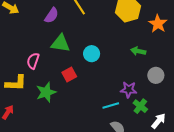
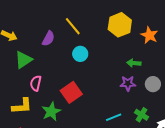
green triangle: (60, 43) -> (23, 60), moved, turned -36
cyan circle: (92, 54) -> (80, 54), moved
red square: (69, 75) -> (71, 92), size x1.5
purple star: (129, 90) -> (128, 83), moved

